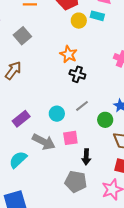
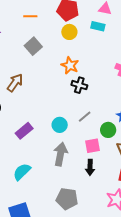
yellow circle: (79, 21) -> (69, 32), moved
gray square: (22, 36) -> (33, 46), moved
pink square: (70, 138) -> (93, 146), moved
gray arrow: (44, 142) -> (60, 154), moved, turned -105
gray pentagon: (76, 182) -> (67, 199), moved

